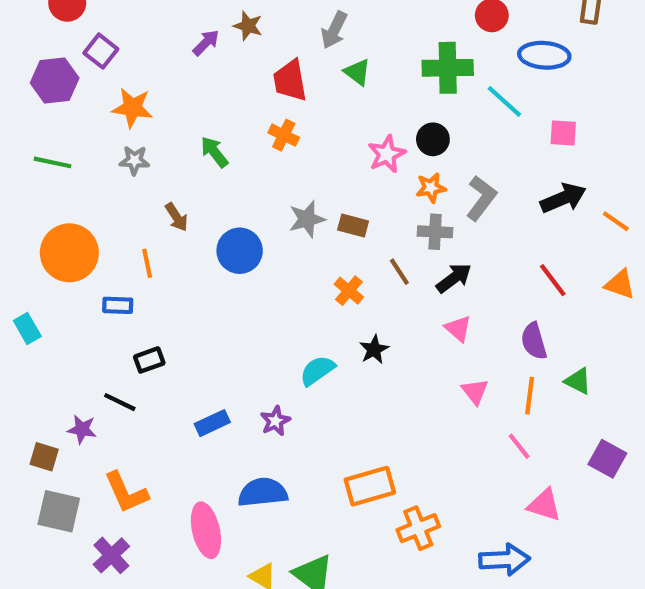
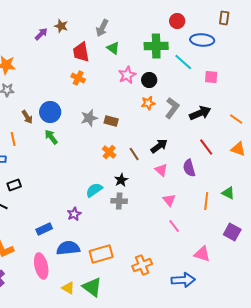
green arrow: (214, 152) -> (51, 137), moved
pink star: (387, 154) -> (127, 75), moved
black arrow: (563, 198) -> (200, 113), moved
gray cross: (435, 232) -> (119, 201), moved
blue circle: (240, 251) -> (50, 112), moved
brown line: (399, 272) -> (134, 154), moved
purple semicircle: (534, 341) -> (189, 168), moved
green triangle: (578, 381) -> (228, 193), moved
orange line: (530, 396) -> (206, 201), moved
blue rectangle: (212, 423) -> (44, 229), moved
pink line: (519, 446) -> (174, 226), moved
orange rectangle: (370, 486) -> (101, 254), moved

